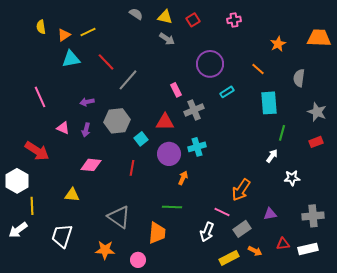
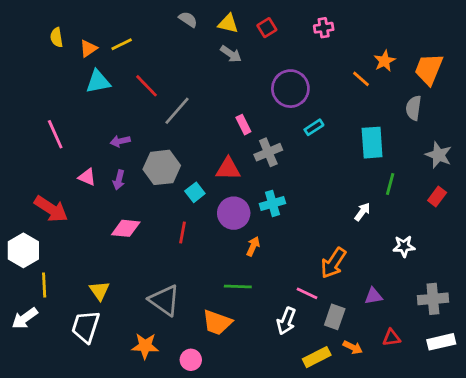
orange trapezoid: (319, 38) -> (429, 69), moved, turned -70
orange line: (258, 69) -> (361, 79), moved
red rectangle: (316, 142) -> (437, 197), turned -32
white arrow: (272, 156) -> (362, 212), moved
yellow triangle: (72, 195) -> (99, 291), moved, turned 49
gray rectangle: (242, 229) -> (335, 317), turned -36
orange trapezoid: (157, 233) -> (217, 322), turned 105
white rectangle: (308, 249) -> (441, 342), moved

